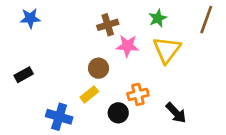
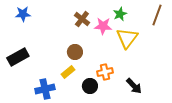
brown cross: (108, 25) -> (82, 19), turned -35
pink star: (127, 46) -> (103, 26), moved
black rectangle: (24, 75) -> (18, 57), size x1.5
blue cross: (59, 117) -> (45, 89), turned -30

